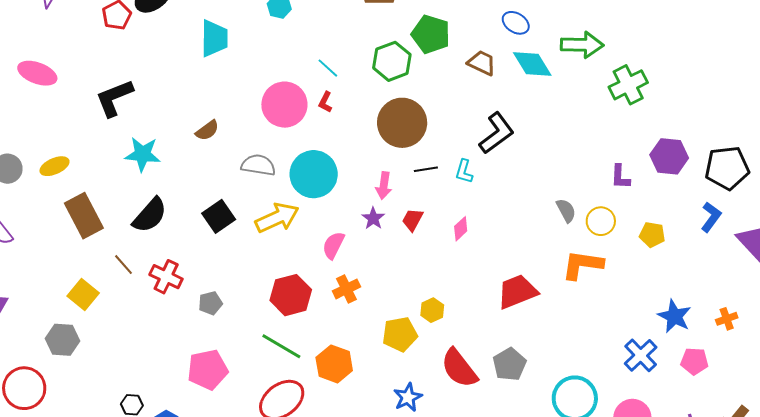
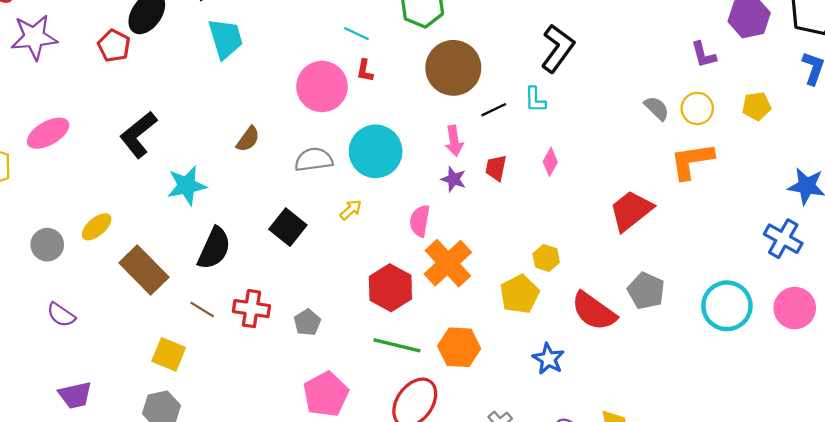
pink ellipse: (37, 73) -> (48, 133), turned -33
yellow arrow: (277, 218) -> (351, 210), size x0.5
orange cross: (346, 289) -> (448, 263), size x1.6

